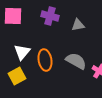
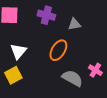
orange ellipse: (45, 60) -> (58, 50), moved, turned 40
gray semicircle: (76, 61) -> (72, 78), moved

